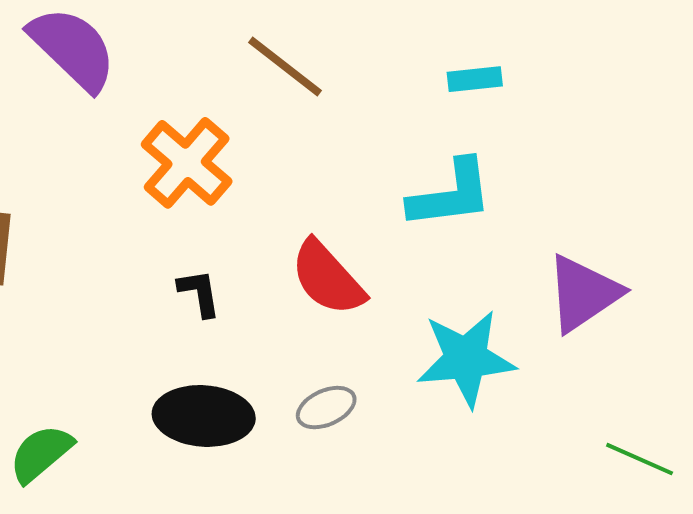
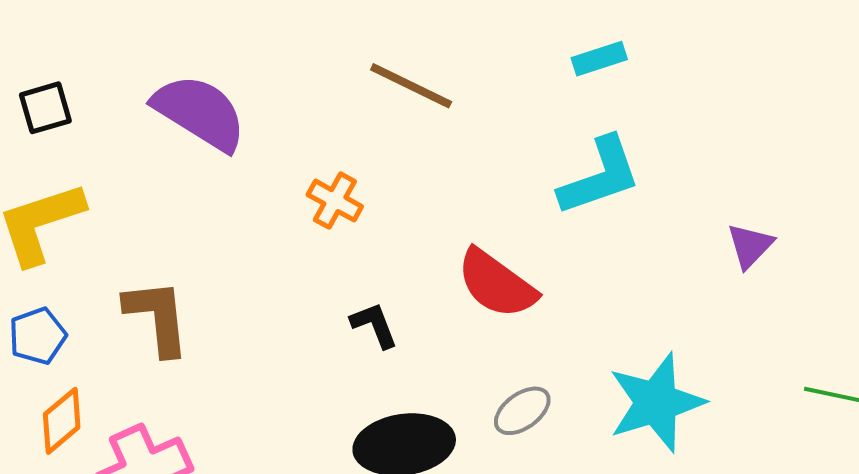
orange cross: (187, 163) -> (335, 201), size x0.6
purple triangle: (583, 293) -> (750, 246), size x0.6
cyan star: (466, 359) -> (656, 403), moved

